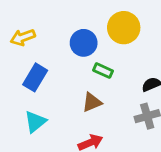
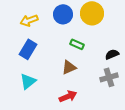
yellow arrow: (23, 37) -> (29, 20), moved
blue circle: (84, 43) -> (63, 14), moved

